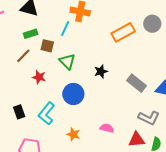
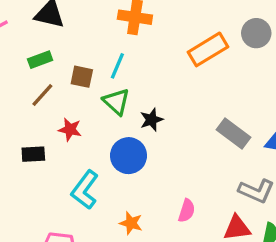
cyan line: (65, 29) -> (117, 66), moved
green rectangle: (31, 34) -> (40, 60), moved
black star: (101, 71) -> (152, 120), moved
black rectangle: (19, 112) -> (33, 154), moved, turned -72
pink semicircle: (107, 128) -> (187, 211), turned 96

